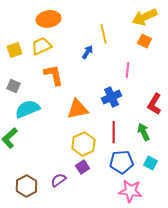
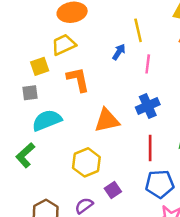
yellow square: (14, 50) -> (40, 66), moved
pink line: (128, 70) -> (148, 64), moved
gray square: (14, 86) -> (30, 93), turned -32
yellow hexagon: (84, 144) -> (86, 162), moved

